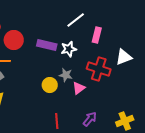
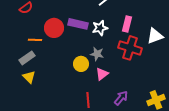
pink rectangle: (97, 35) -> (127, 24), moved
red circle: (14, 40) -> (54, 28), moved
pink triangle: (79, 88) -> (102, 74), moved

